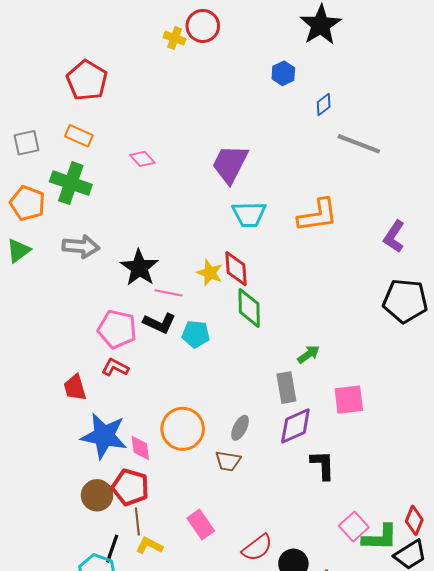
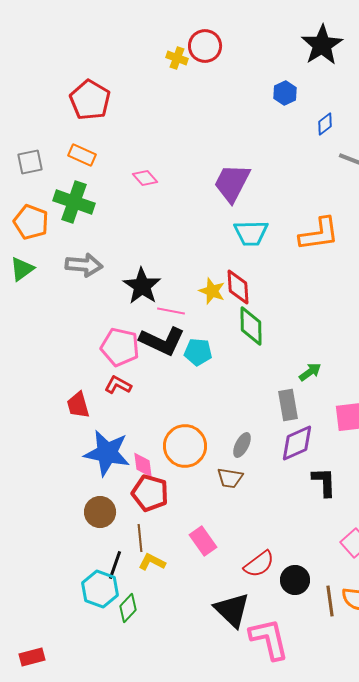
black L-shape: (159, 323) -> (162, 341), size x1.4
red pentagon: (130, 487) -> (150, 493), moved

